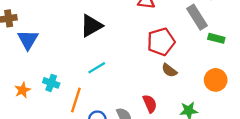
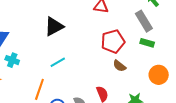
green rectangle: (216, 38) -> (147, 43), moved
cyan cross: (51, 83) -> (12, 60), moved

